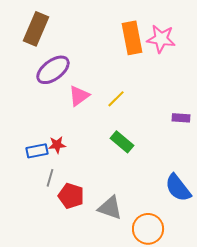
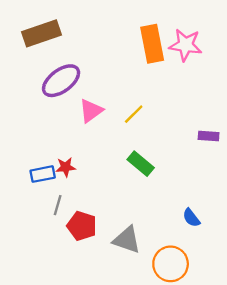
brown rectangle: (36, 29) -> (41, 33), turned 48
blue semicircle: (178, 188) -> (191, 218), moved, size x0.6

